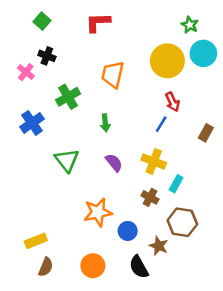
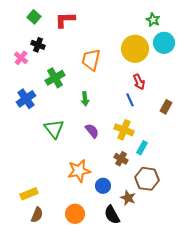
red L-shape: (98, 22) -> (65, 20), moved
blue line: (161, 124) -> (130, 100), turned -56

